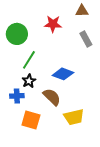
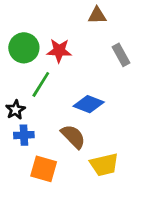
brown triangle: (82, 11) -> (97, 15), moved
red star: (53, 24) -> (59, 51), moved
black star: (29, 81) -> (15, 110), moved

